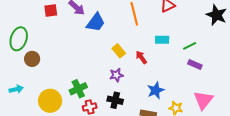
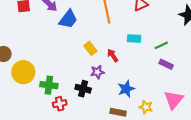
purple star: (116, 75) -> (97, 72), moved
green cross: (78, 89) -> (49, 85), turned 30
black cross: (115, 100) -> (83, 89), moved
yellow circle: (50, 101) -> (23, 72), moved

